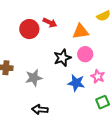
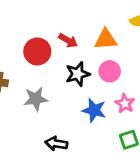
red arrow: (50, 23) -> (68, 40), moved
red circle: (29, 29) -> (37, 51), moved
black arrow: (40, 109) -> (56, 144), moved

